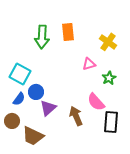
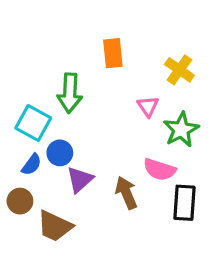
green arrow: (42, 37) -> (70, 93), moved
pink triangle: (89, 64) -> (148, 106), turned -48
green star: (109, 78) -> (181, 130), size x1.5
pink semicircle: (96, 102) -> (160, 170), turned -30

